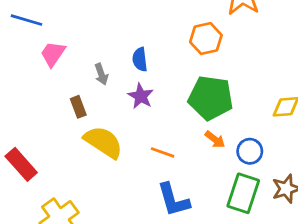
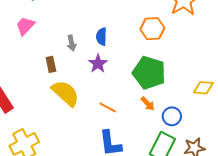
pink trapezoid: (53, 54) -> (25, 26), moved

